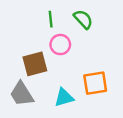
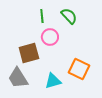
orange square: (95, 83) -> (79, 69), turned 35

